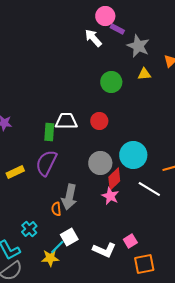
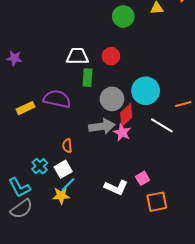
green rectangle: (49, 132) -> (88, 78), moved
purple semicircle: (46, 163) -> (57, 99), turned 76
gray arrow: (69, 197) -> (102, 126), moved, turned -110
white square: (69, 237) -> (63, 169), moved

